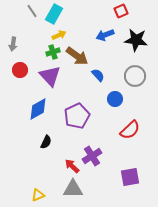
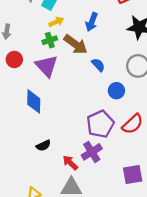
blue arrow: (105, 35) -> (92, 22), moved, turned -48
blue diamond: (38, 109) -> (34, 101), turned -60
purple pentagon: (77, 116) -> (100, 124), moved
black semicircle: (46, 142) -> (43, 145), moved, turned 40

